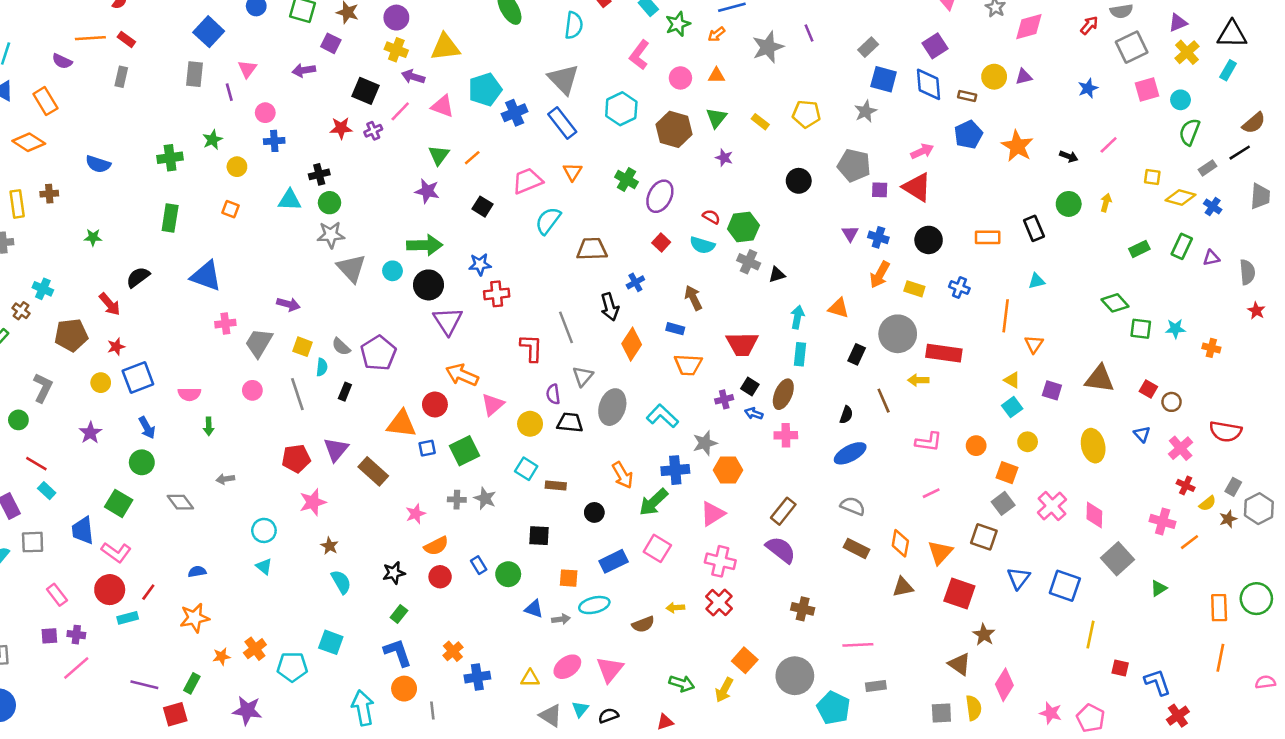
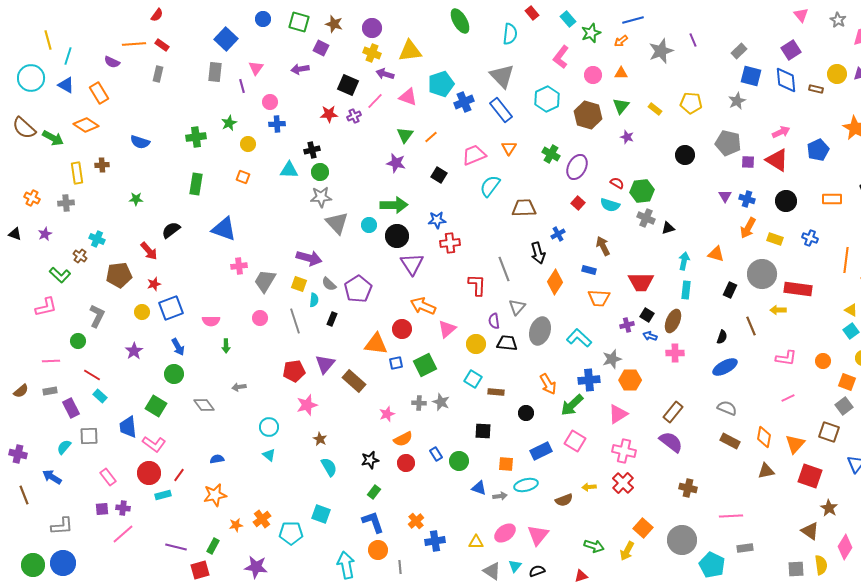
blue pentagon: (968, 135) -> (818, 150), moved
purple arrow: (288, 304) -> (309, 258), moved, size x1.4

